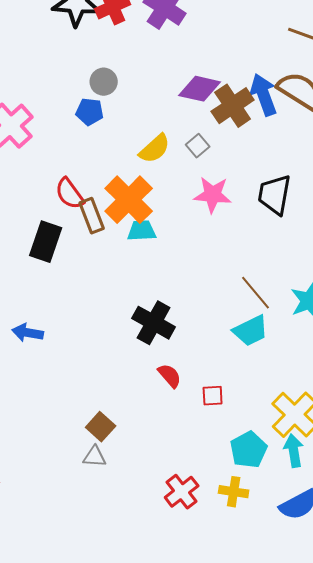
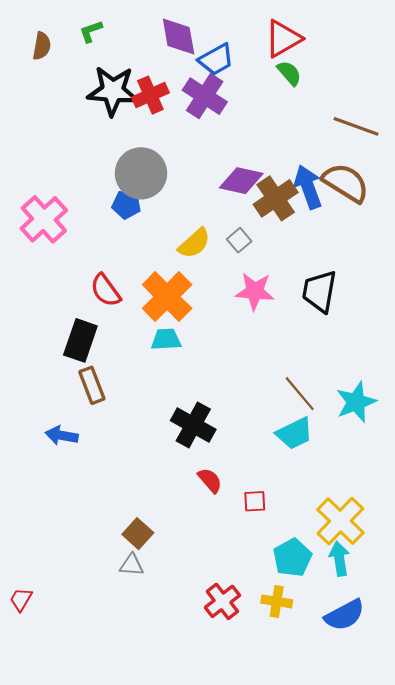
gray circle: (104, 82) -> (141, 173), size x1.8
brown rectangle: (92, 216) -> (92, 385), moved
cyan trapezoid: (142, 231) -> (166, 339), moved

